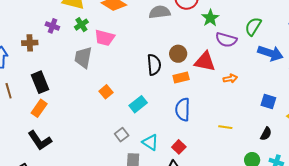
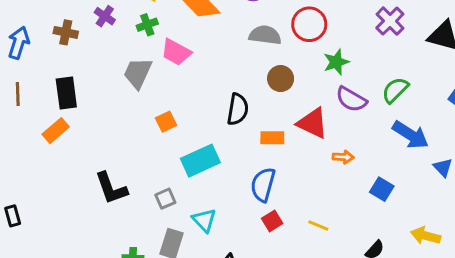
brown circle: (178, 54) -> (281, 79), moved
orange square: (106, 92) -> (166, 122), moved
blue square: (268, 101) -> (382, 189), moved
cyan rectangle: (138, 104) -> (200, 161), size x1.4
black L-shape: (40, 140) -> (111, 188), moved
red square: (179, 147) -> (272, 221), moved

